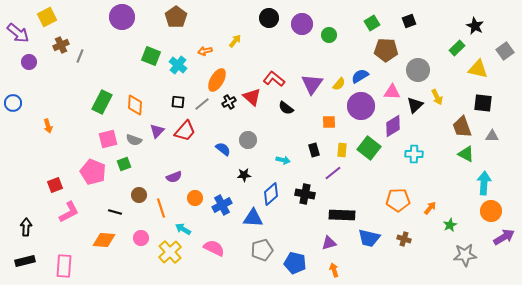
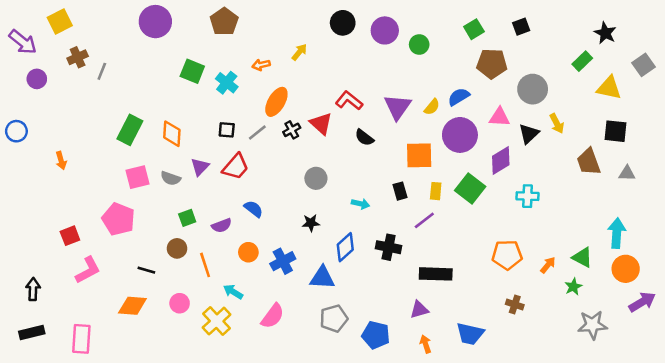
orange square: (329, 122) -> (419, 155), size x1.6
blue semicircle: (223, 149) -> (253, 209), moved
green triangle: (466, 154) -> (582, 257), moved
green square: (124, 164) -> (187, 218), moved
blue trapezoid: (369, 238) -> (470, 334), moved
pink semicircle: (214, 248) -> (273, 316), turned 100

